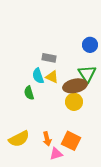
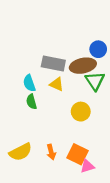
gray rectangle: (49, 58) -> (53, 63), size x1.5
cyan semicircle: (38, 76) -> (29, 83), moved
brown ellipse: (75, 86) -> (83, 66), moved
pink triangle: (56, 154) -> (87, 166), moved

